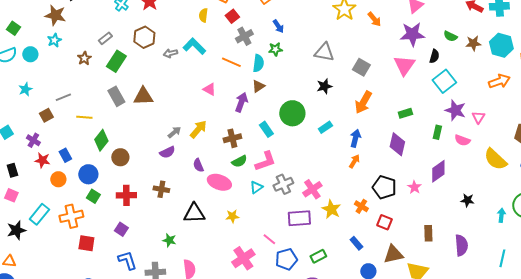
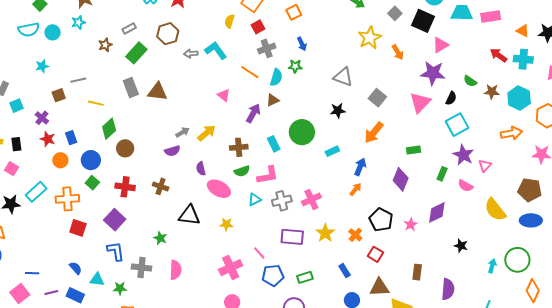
pink cross: (312, 189) -> (311, 199), moved
purple square: (121, 229) -> (115, 220), size x1.5

